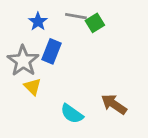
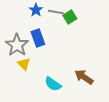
blue star: (38, 22) -> (36, 10), moved
blue rectangle: (52, 51) -> (38, 38), turned -42

